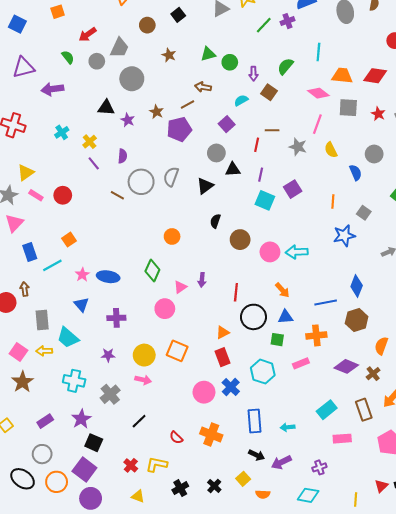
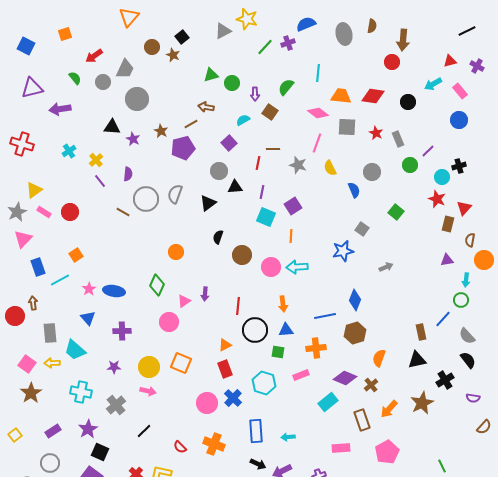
brown star: (169, 55) -> (173, 55), moved
orange line: (333, 201) -> (291, 236), moved
orange arrow: (282, 290) -> (283, 304), turned 35
cyan rectangle: (327, 410) -> (328, 402), moved

